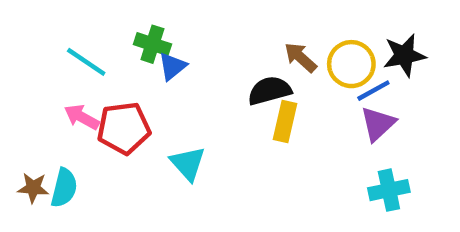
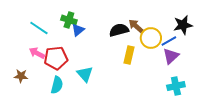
yellow circle: (351, 64) -> (151, 38), moved
black semicircle: (270, 91) -> (119, 30), moved
brown star: (33, 188) -> (21, 76), moved
cyan semicircle: (64, 188) -> (57, 85), moved

